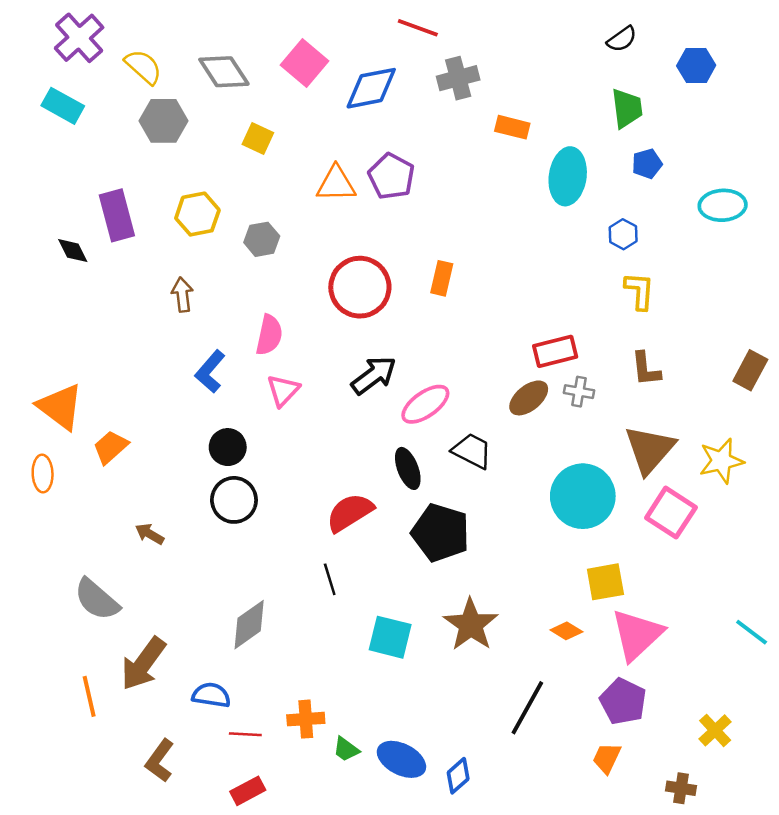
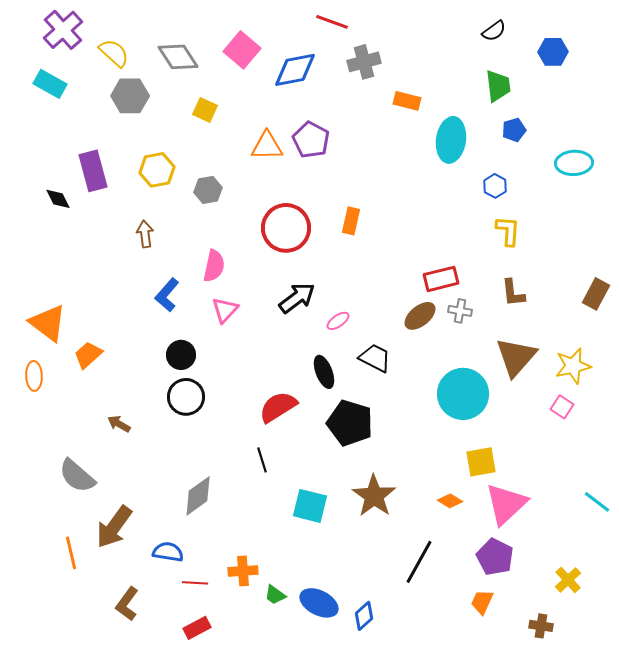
pink ellipse: (425, 404) -> (338, 321), size x0.6
pink square: (671, 513) -> (562, 407), moved, size x0.6

